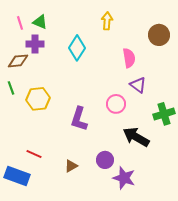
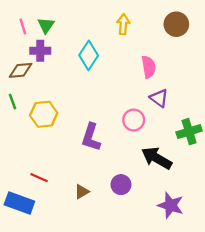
green triangle: (40, 22) -> (46, 25), turned 42
brown circle: (159, 35) -> (176, 24), moved
purple star: (124, 178) -> (171, 205), moved

